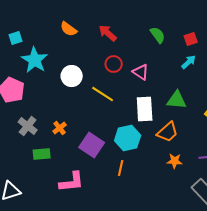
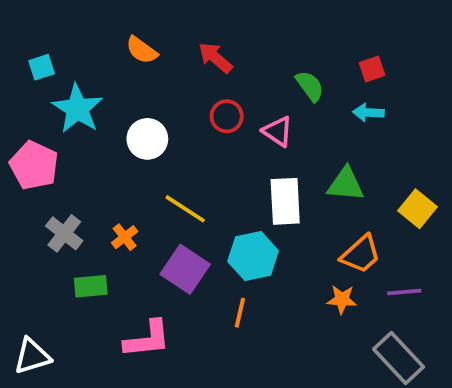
green semicircle: (158, 35) -> (310, 86), moved
cyan arrow: (189, 62) -> (368, 112), turned -133
yellow line: (103, 94) -> (185, 209), moved
orange trapezoid: (168, 132) -> (361, 254), moved

